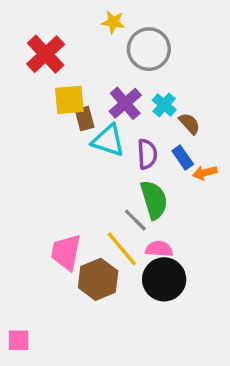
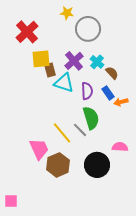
yellow line: (122, 249) -> (62, 133), moved
pink semicircle: (159, 249) -> (120, 147), moved
pink trapezoid: (66, 252) -> (39, 149), turned 145

